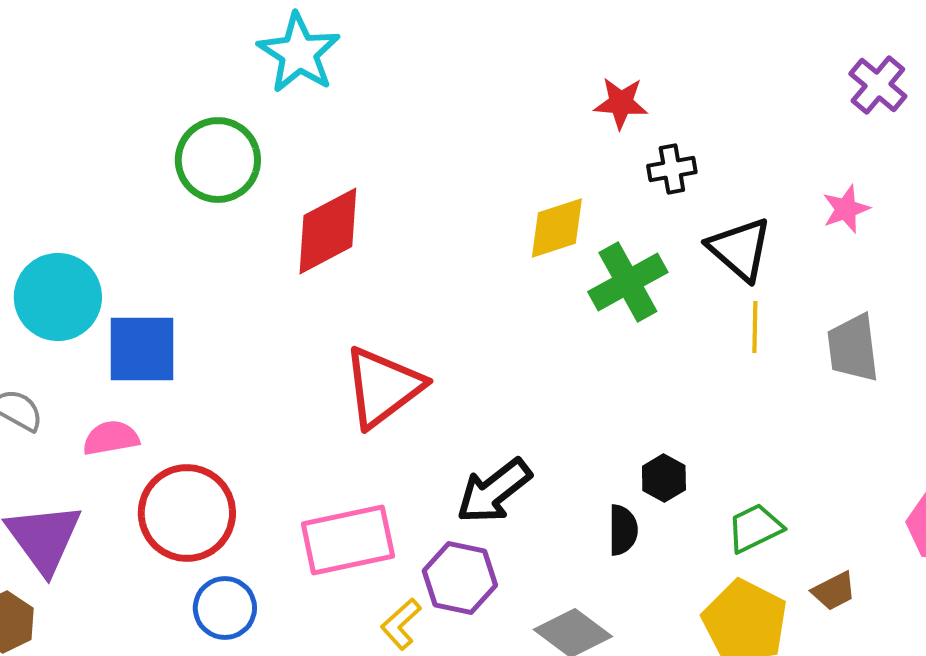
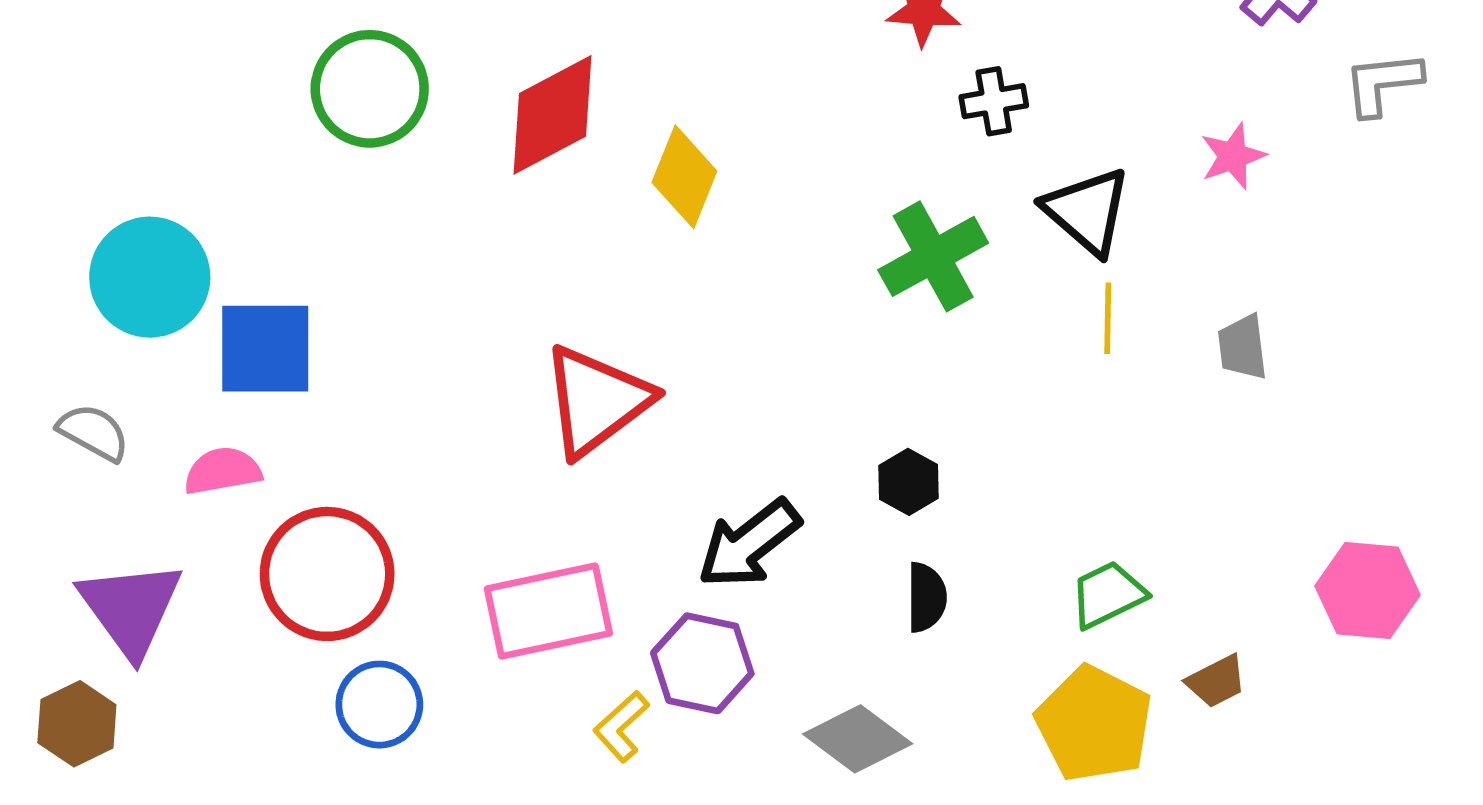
yellow diamond: (557, 228) -> (684, 177), moved, turned -50
red diamond: (328, 231) -> (553, 115), moved
gray trapezoid: (853, 348) -> (1242, 347), size x0.7
black hexagon: (664, 478) -> (908, 482), moved

